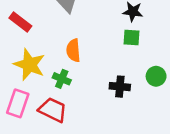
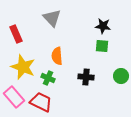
red rectangle: (20, 22) -> (16, 34), turned 30
black cross: (120, 87) -> (86, 77), moved
pink rectangle: (18, 103) -> (14, 97), turned -60

